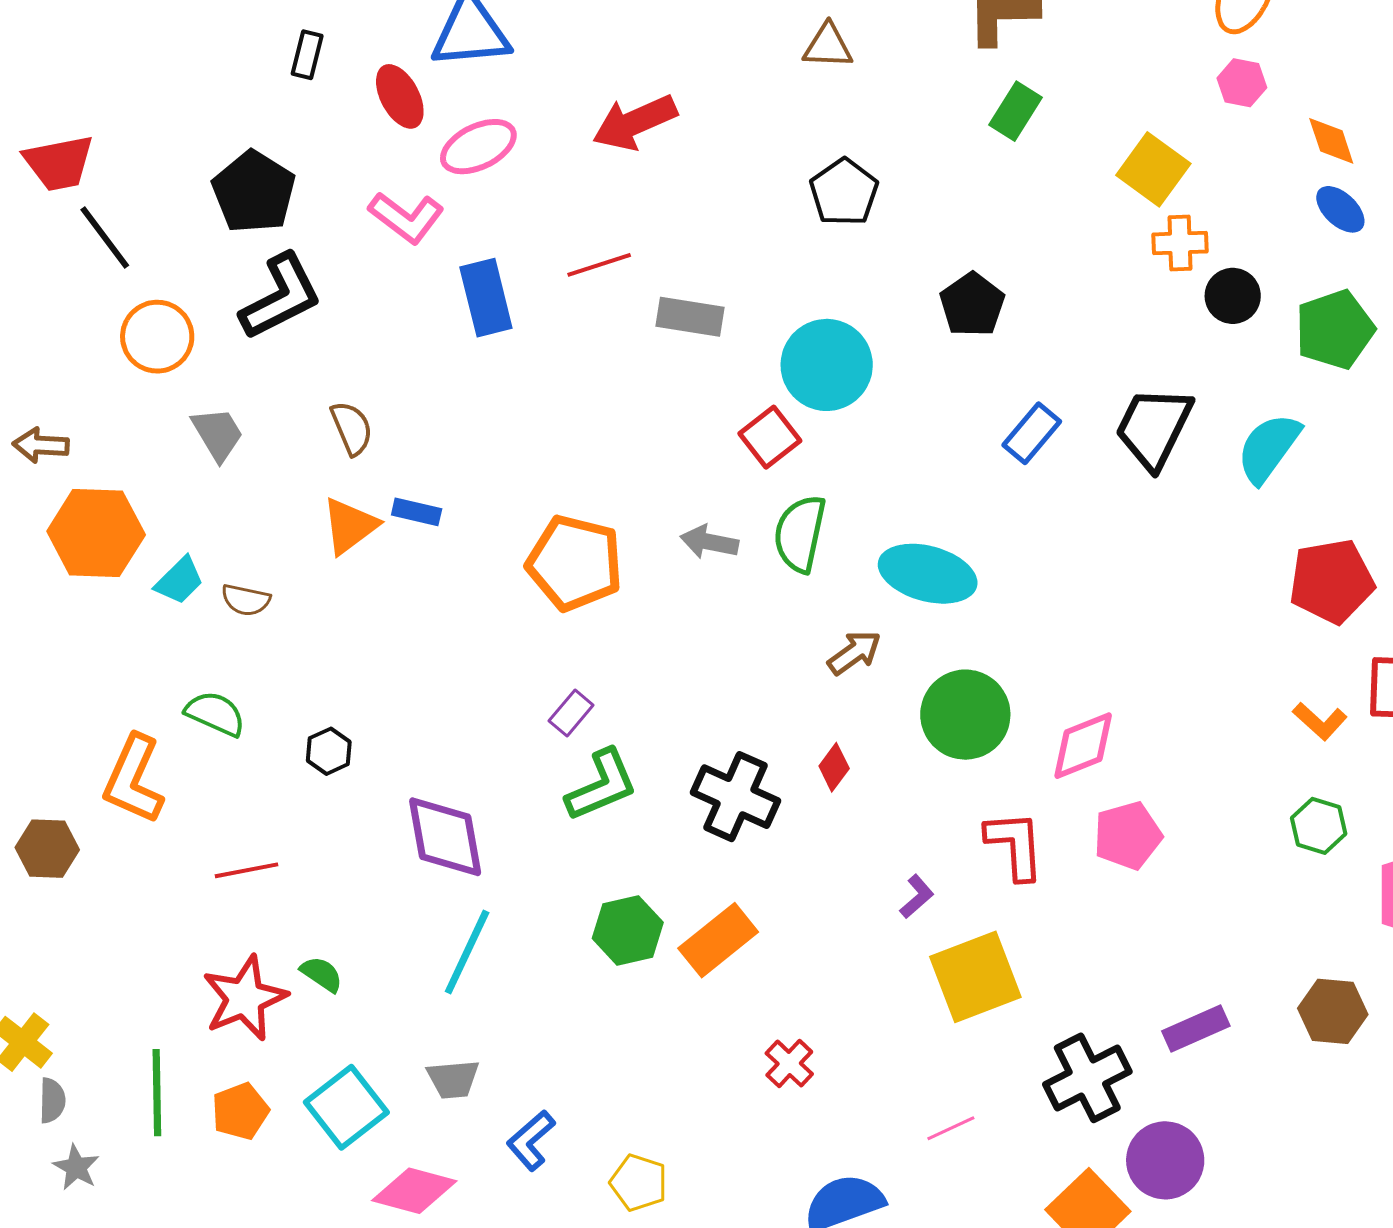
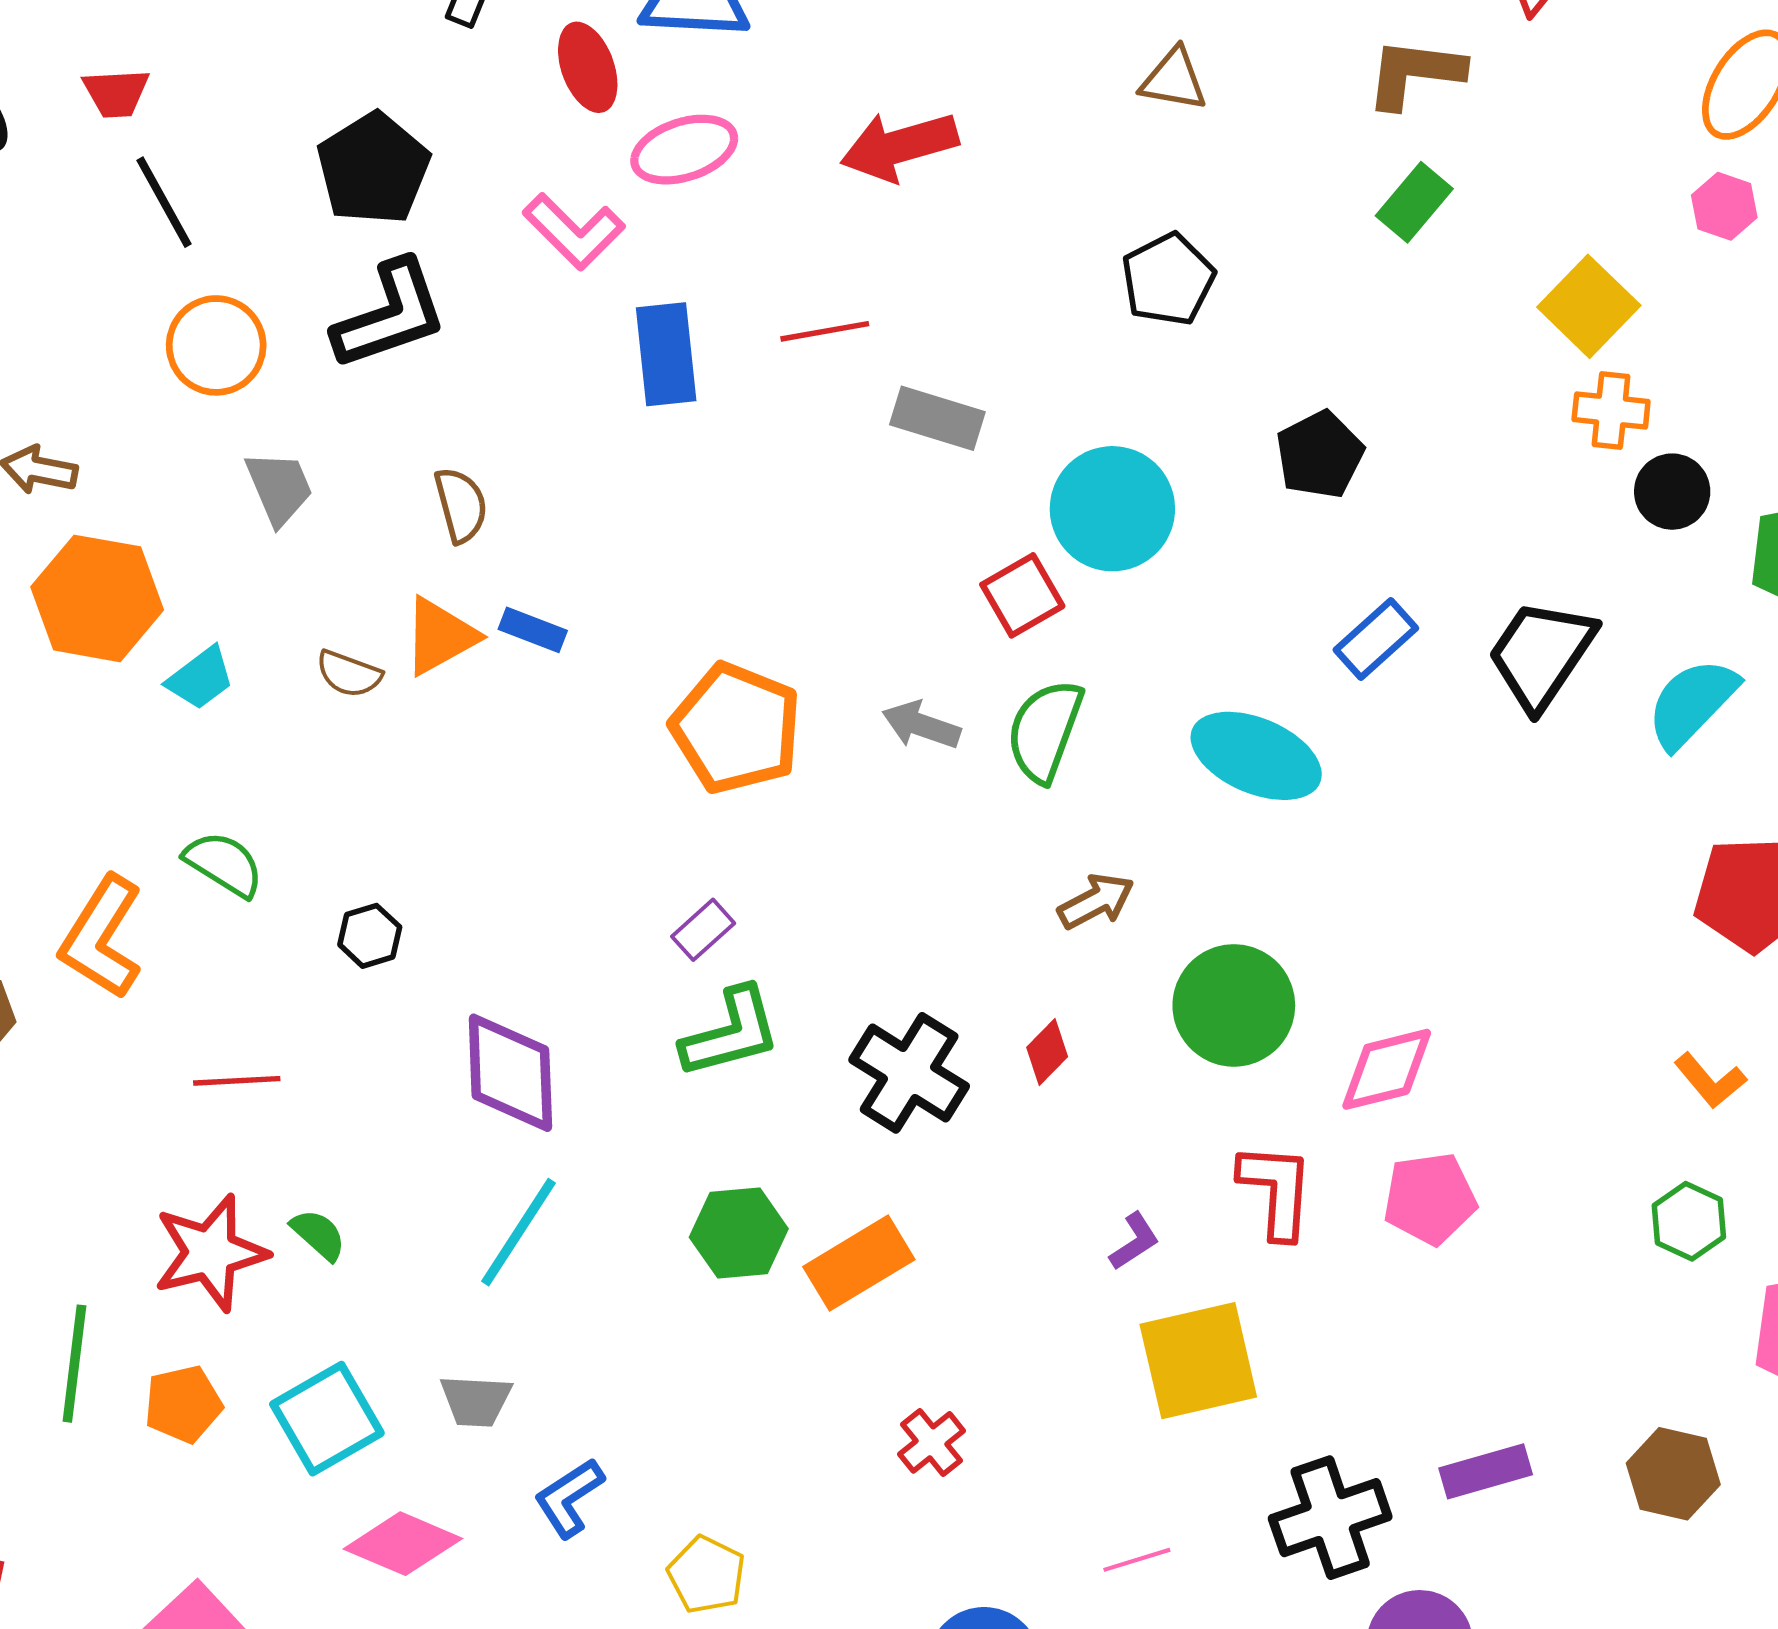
red trapezoid: (59, 163) -> (116, 93), size x0.7
cyan ellipse: (928, 574) -> (1256, 756), moved
brown semicircle: (246, 600) -> (349, 674), moved

